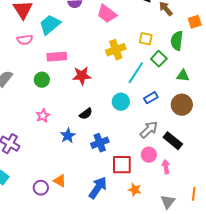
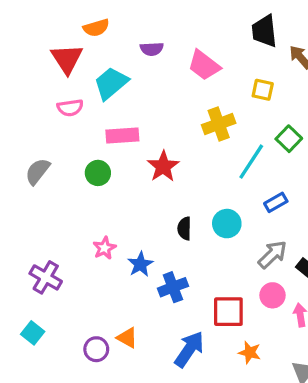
yellow square: (146, 39) -> (263, 90), moved
red star: (82, 76) -> (163, 166), turned -30
cyan circle: (121, 102) -> (227, 224), moved
black semicircle: (86, 114) -> (184, 228), moved, turned 128
pink star: (43, 116) -> (104, 248), moved
blue cross: (100, 143) -> (173, 287), moved

